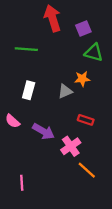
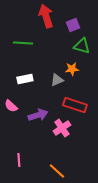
white rectangle: (29, 90) -> (25, 79), turned 63
red rectangle: (86, 120) -> (75, 105), size x1.6
purple arrow: (43, 131) -> (38, 115), turned -48
orange line: (87, 170) -> (57, 171), moved

